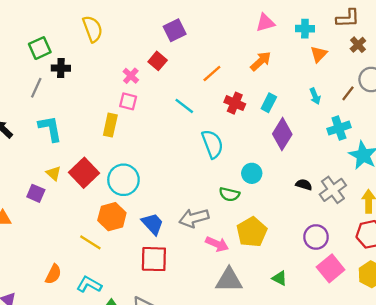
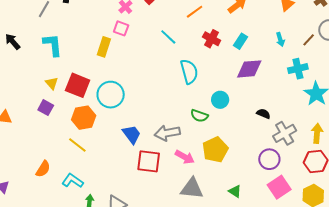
purple diamond: (282, 134) -> (249, 69), turned 48
red square: (84, 173) -> (78, 85), turned -30
gray cross: (333, 190) -> (285, 133), moved
purple square: (36, 193) -> (46, 108), moved
orange hexagon: (112, 217) -> (84, 118), moved
red square: (154, 259) -> (149, 161), moved

